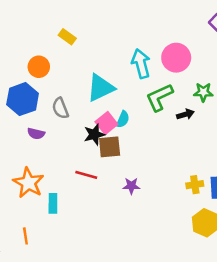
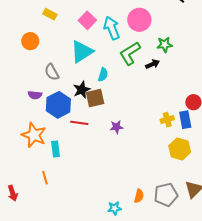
blue hexagon: (23, 99) -> (58, 105), moved
pink square: (106, 123) -> (87, 20), moved
orange line: (25, 236) -> (45, 178), moved

